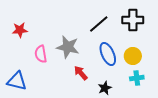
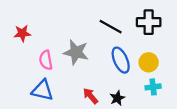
black line: (99, 24) -> (111, 27), turned 70
red arrow: (81, 73) -> (90, 96), moved
blue triangle: (17, 81) -> (42, 90), moved

